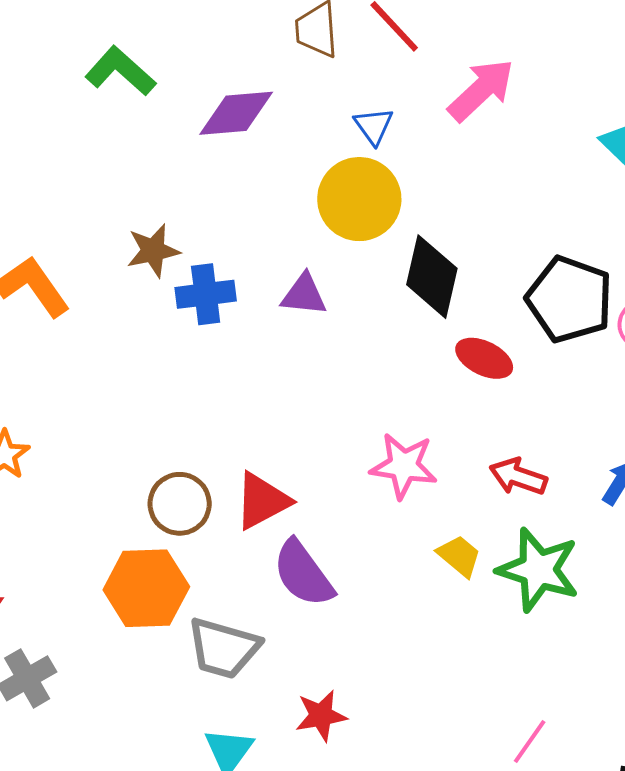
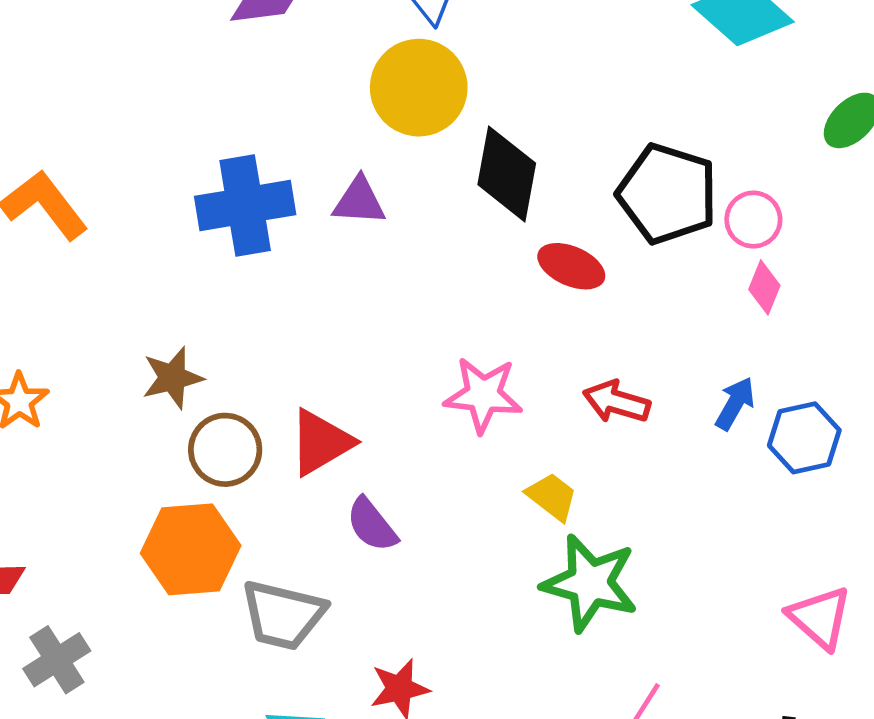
brown star: (153, 251) -> (173, 378), moved
blue cross: (206, 294) -> (245, 206), size x1.4
green star: (538, 570) -> (590, 583), moved
purple semicircle: (303, 574) -> (372, 525), size x0.7

